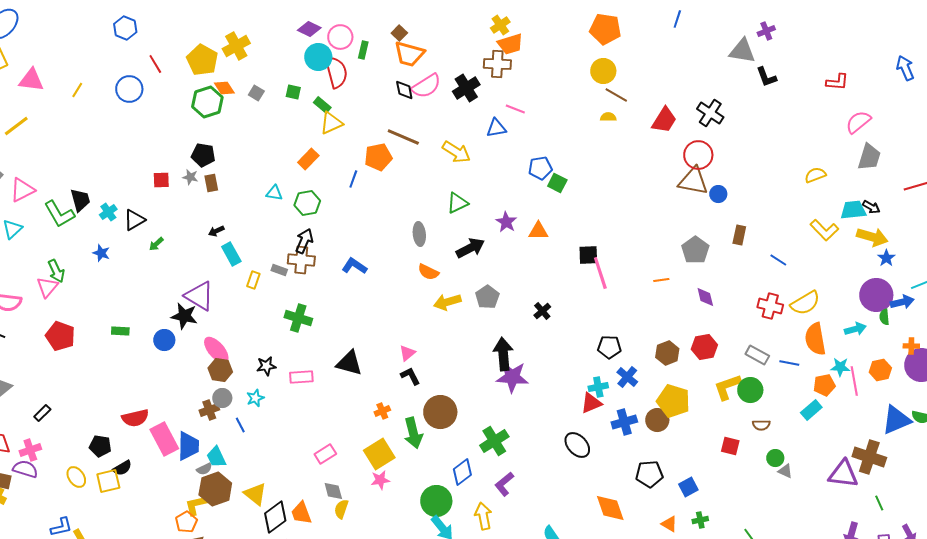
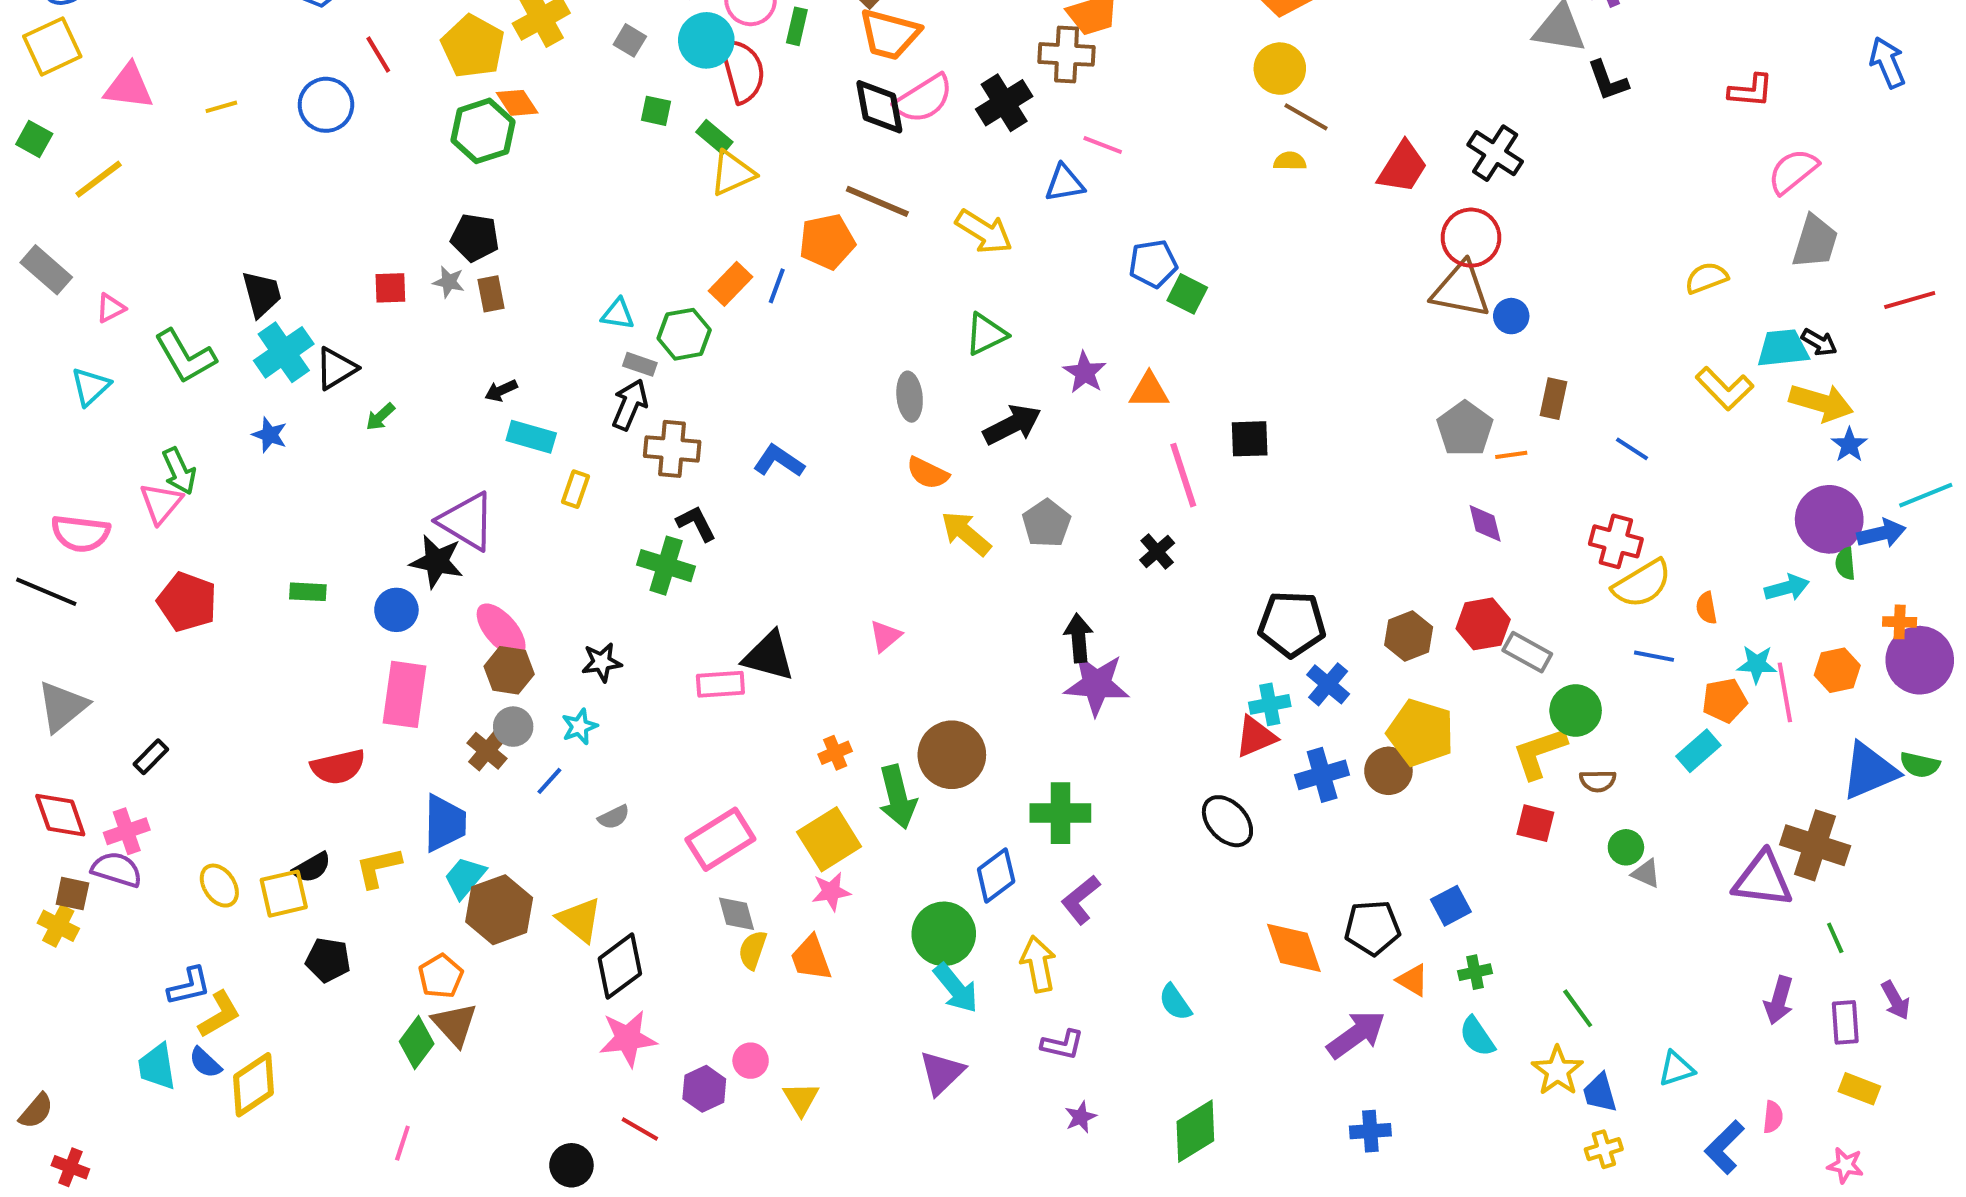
yellow line: (77, 90) -> (221, 107), turned 42
black diamond: (404, 90) -> (879, 107), size x1.4
gray square: (256, 93) -> (630, 40), moved
orange rectangle: (308, 159) -> (730, 284), moved
pink triangle: (22, 190) -> (111, 308), size x0.6
black trapezoid: (80, 200) -> (262, 294), moved
cyan cross: (108, 212) -> (284, 352), size x1.6
black arrow: (304, 241) -> (630, 405), moved
cyan rectangle: (231, 254) -> (531, 437), turned -45
gray rectangle: (279, 270) -> (640, 364), moved
pink line: (600, 273) -> (1183, 475), moved
orange line: (661, 280) -> (1511, 455), moved
yellow arrow: (447, 302) -> (966, 533), turned 56
yellow semicircle: (805, 303) -> (1642, 584), moved
orange semicircle: (815, 339) -> (1706, 608), size x0.5
black pentagon: (609, 347) -> (1292, 624), size x1.4
black arrow: (503, 354) -> (1079, 638), size x0.7
gray rectangle: (757, 355) -> (1527, 652), moved
black L-shape: (410, 376) -> (696, 523), moved
pink rectangle: (301, 377) -> (720, 684), moved
yellow L-shape: (727, 387) -> (1539, 753), moved
brown cross: (209, 410) -> (487, 751), turned -30
blue line: (240, 425) -> (549, 781), turned 70
pink rectangle: (164, 439) -> (404, 694), moved, turned 36
green cross: (494, 441) -> (1060, 813), turned 32
black pentagon: (100, 446) -> (328, 960), moved
pink rectangle: (325, 454) -> (720, 839), size x1.5
cyan trapezoid: (216, 457) -> (465, 878), moved, turned 65
gray semicircle: (204, 469) -> (614, 817), moved
black pentagon: (649, 474) -> (1372, 928), moved
yellow L-shape: (196, 505) -> (378, 867), moved
orange trapezoid: (301, 513) -> (811, 958), moved

